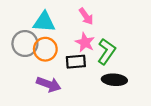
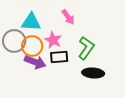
pink star: (85, 42) -> (53, 40), moved
purple arrow: (49, 84) -> (35, 62), moved

